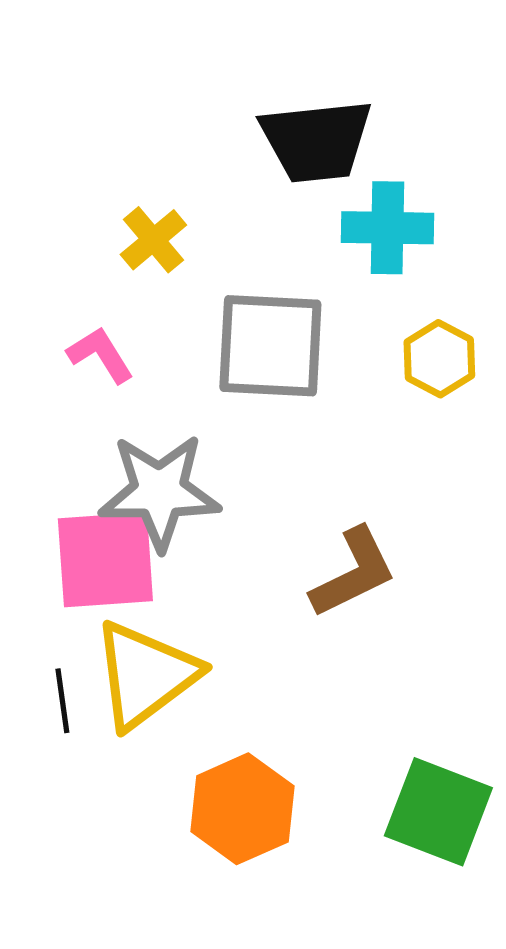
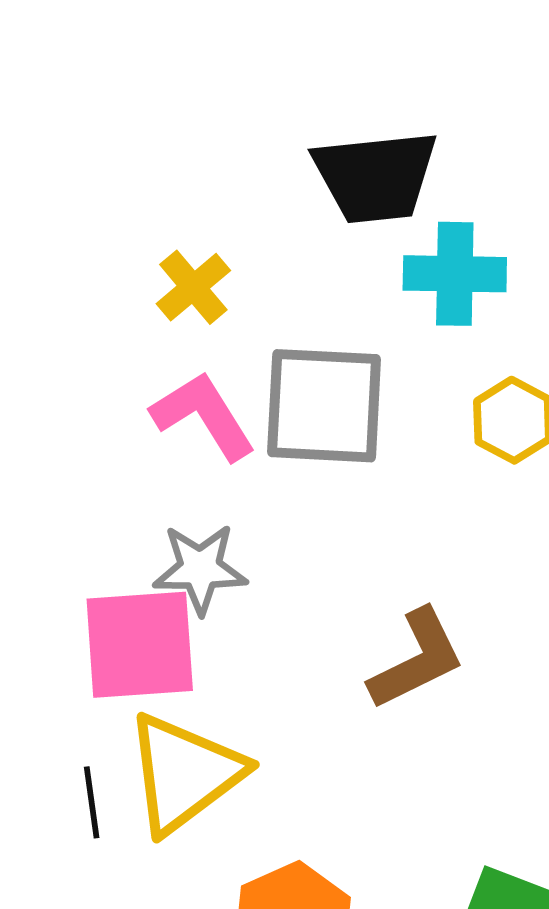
pink L-shape: (100, 355) -> (203, 416), moved, size x1.4
gray star: (159, 492) -> (200, 569), size x0.7

